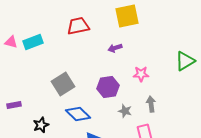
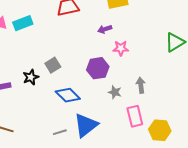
pink star: (141, 74) -> (121, 48), moved
gray square: (63, 84) -> (53, 65), size x0.7
black star: (41, 125) -> (31, 77), moved

